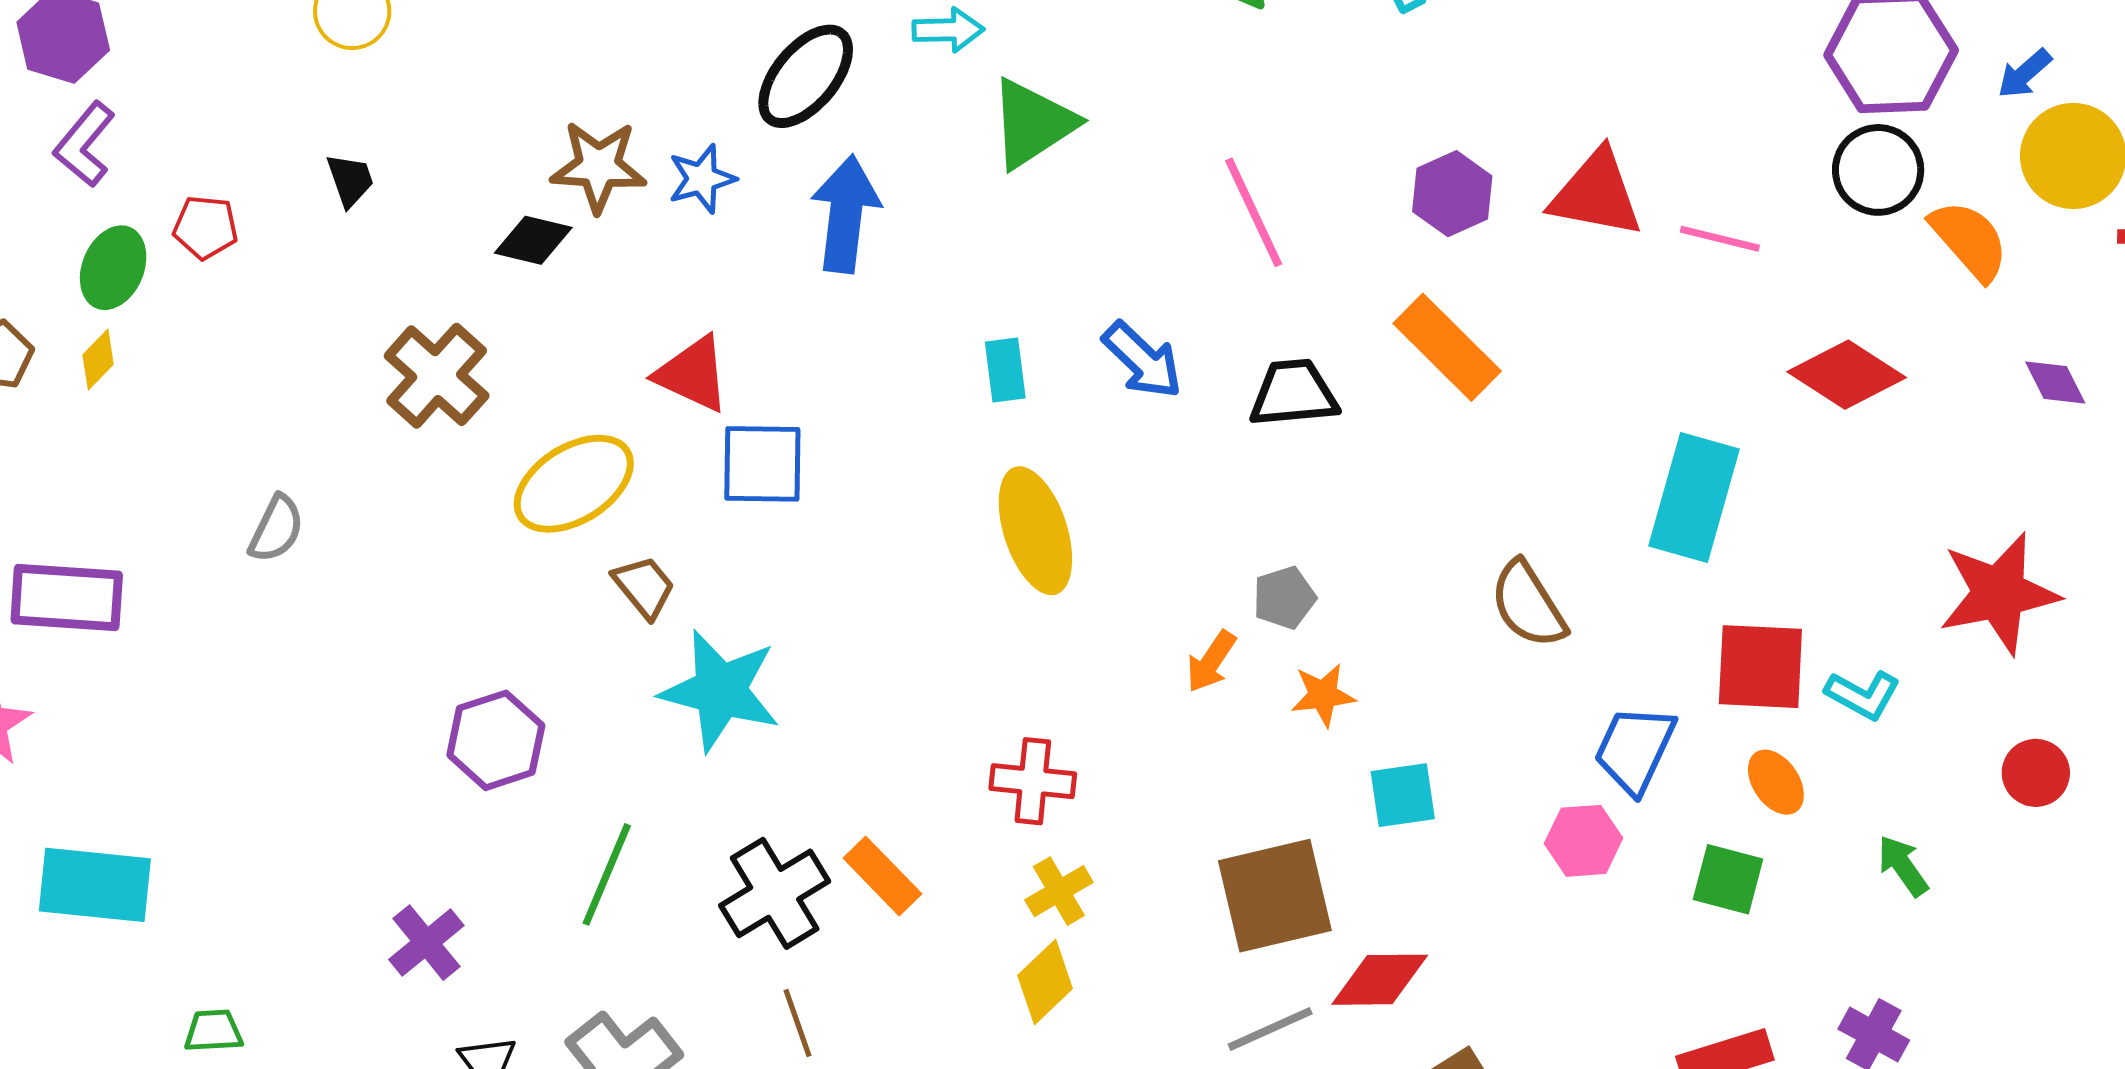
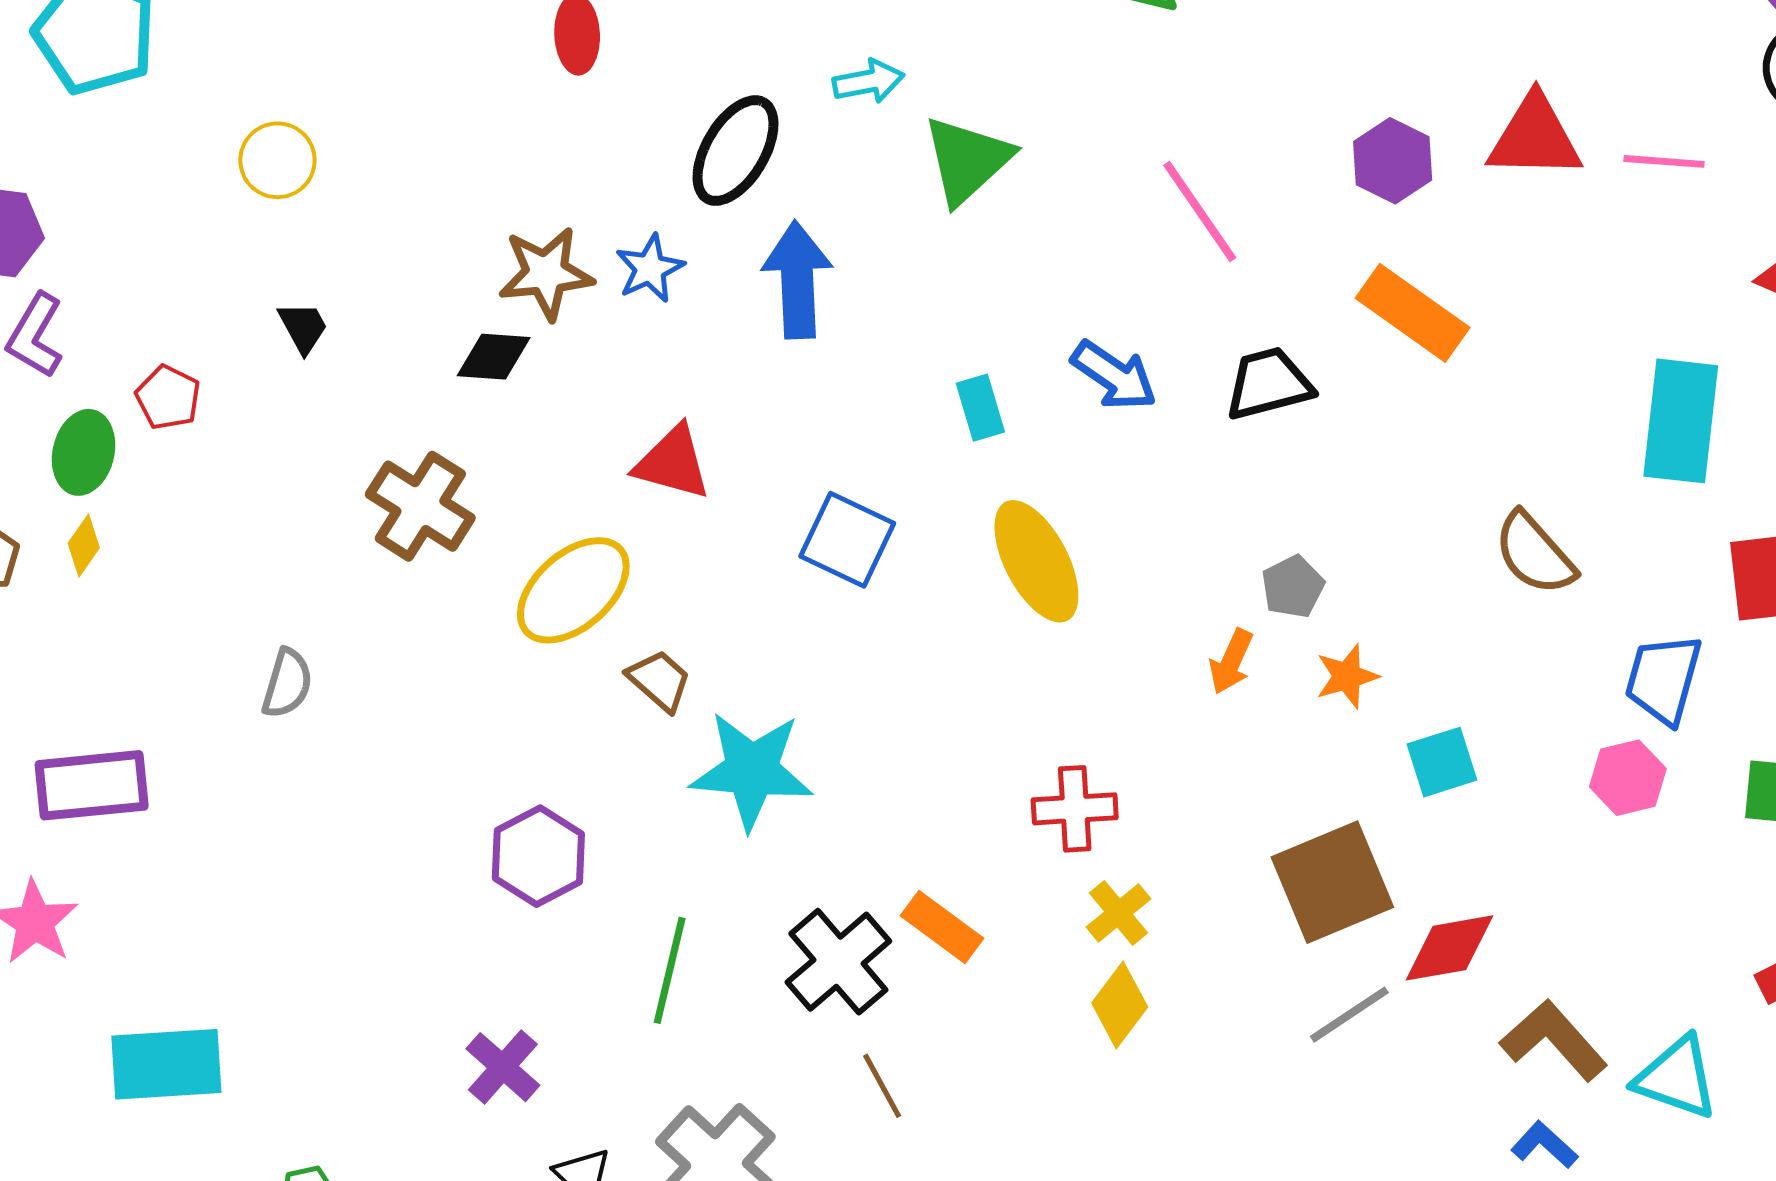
red pentagon: (206, 227) -> (168, 397), turned 30
blue square: (762, 464) -> (847, 540), moved, turned 34

